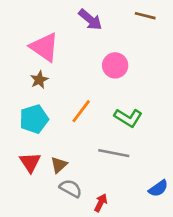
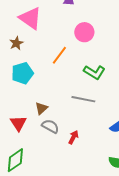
brown star: (39, 80) -> (16, 43), moved
orange line: (81, 111) -> (59, 55), moved
red triangle: (30, 162) -> (18, 123), moved

